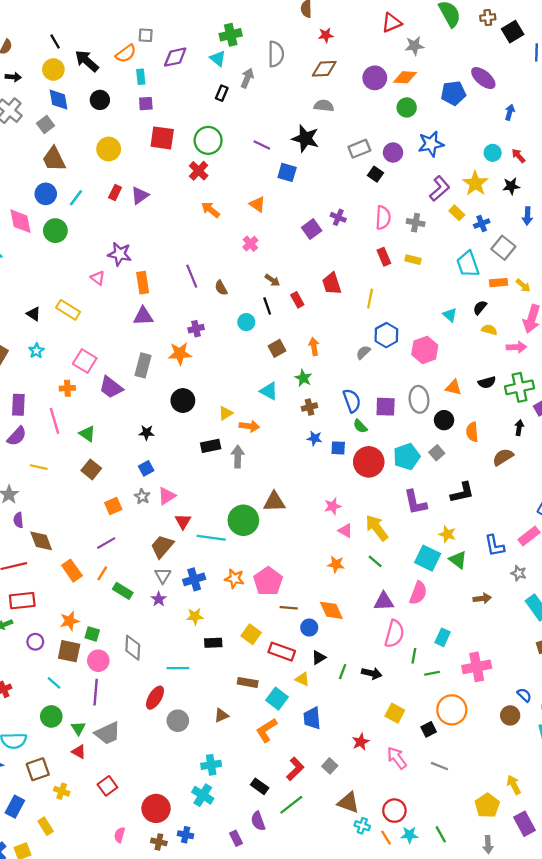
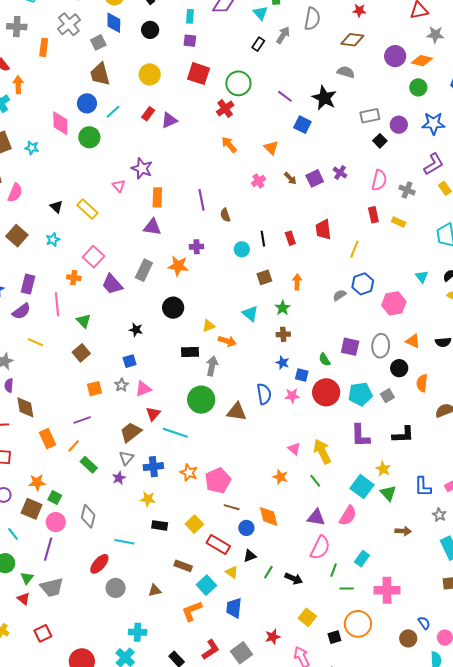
brown arrow: (272, 280) -> (290, 178), moved
blue semicircle: (352, 401) -> (264, 394), moved
pink star: (333, 506) -> (292, 396), moved
green circle: (243, 520) -> (201, 400), moved
gray square: (330, 766) -> (242, 653), size x1.5

